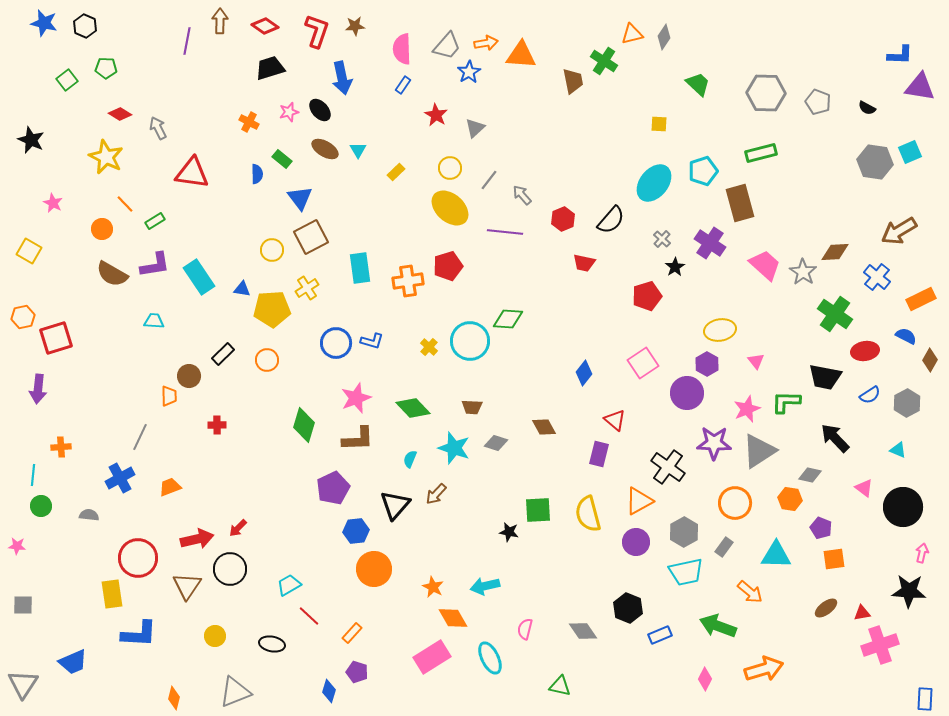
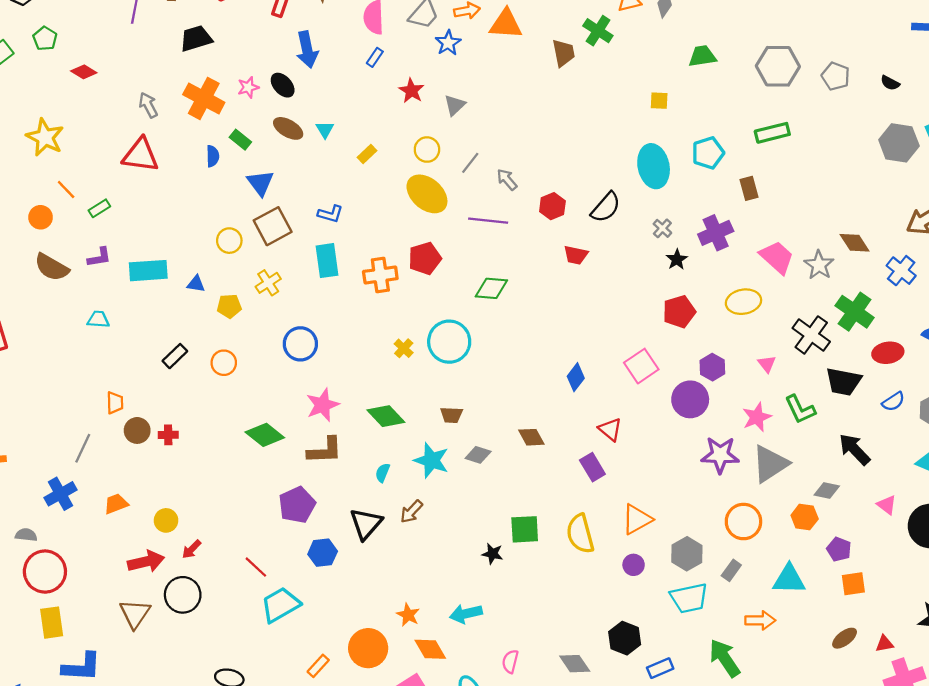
green pentagon: (106, 68) -> (45, 38), turned 30
black trapezoid: (270, 68) -> (196, 38), moved
green trapezoid: (698, 84) -> (702, 56), turned -52
red diamond: (120, 114) -> (84, 72), moved
orange cross: (249, 122) -> (204, 98), size x1.8
gray arrow: (158, 128) -> (148, 105), moved
cyan ellipse: (654, 183) -> (654, 166), turned -51
brown rectangle: (740, 203) -> (749, 188), size x0.6
purple cross: (710, 243) -> (716, 233), turned 32
brown diamond: (835, 252) -> (855, 243), turned 60
purple L-shape: (155, 265) -> (99, 257), size x0.7
cyan rectangle: (199, 277) -> (148, 271), turned -60
red pentagon: (647, 296) -> (679, 312), moved
yellow pentagon: (272, 309) -> (229, 306), size x0.6
green diamond: (508, 319) -> (491, 288), moved
yellow ellipse: (720, 330) -> (743, 302), moved
blue L-shape: (372, 341) -> (330, 214), moved
brown circle: (189, 376) -> (137, 430), moved
green L-shape: (786, 402) -> (800, 409), turned -116
green diamond: (304, 425) -> (265, 435), turned -68
purple rectangle: (599, 454) -> (592, 467), turned -45
black cross: (668, 467) -> (811, 335), moved
purple circle: (636, 542) -> (634, 565), size x0.7
red circle: (138, 558) -> (45, 572), moved
orange circle: (374, 569) -> (368, 648), moved
cyan trapezoid: (289, 585) -> (280, 605), moved, size x1.5
orange arrow: (750, 592) -> (760, 620), turned -40
red line: (309, 616) -> (256, 567), moved
green arrow: (718, 626) -> (725, 658), turned 36
yellow circle: (215, 636) -> (166, 520), moved

